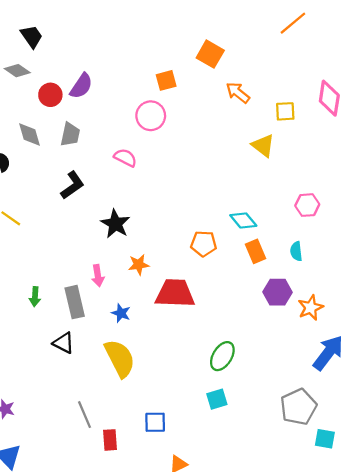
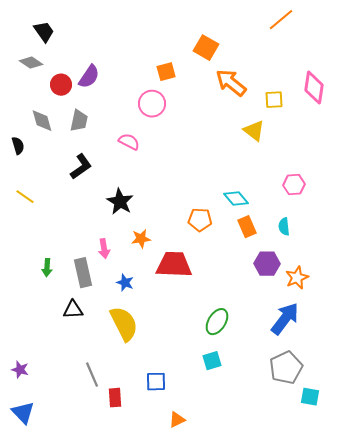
orange arrow: (238, 93) -> (231, 83), size x1.4
black triangle: (64, 343) -> (73, 310), turned -30
blue arrow: (328, 353) -> (285, 319), moved

